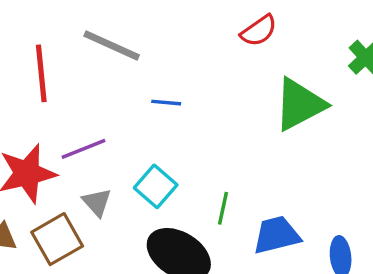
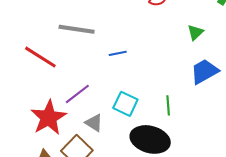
red line: (41, 73) -> (40, 57), turned -36
green triangle: (300, 104) -> (195, 32), size x0.5
blue trapezoid: (276, 235) -> (204, 71), moved

